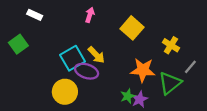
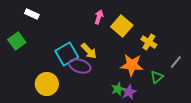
pink arrow: (90, 15) -> (99, 17), moved
yellow cross: (171, 45) -> (149, 42), moved
green triangle: (170, 83) -> (157, 77), size x0.6
yellow circle: (65, 92) -> (47, 84), moved

